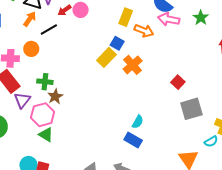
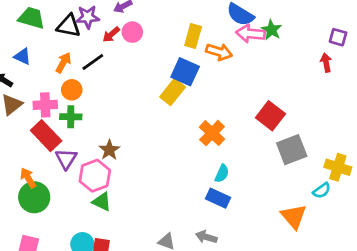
green star: (201, 18) -> (272, 30), moved
orange arrow: (30, 19) -> (63, 63), moved
blue square: (117, 43) -> (185, 72), size x1.5
orange cross: (133, 65) -> (212, 133), moved
green cross: (45, 82) -> (71, 117), moved
red square: (178, 82) -> (270, 116), size x1.5

